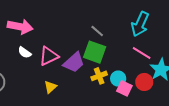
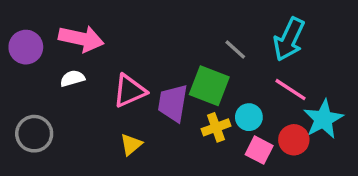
gray line: (97, 31) -> (235, 50), moved
white semicircle: (25, 52) -> (72, 78), moved, turned 128
purple trapezoid: (74, 62) -> (173, 103), turned 140
cyan circle: (118, 79) -> (249, 117), moved

